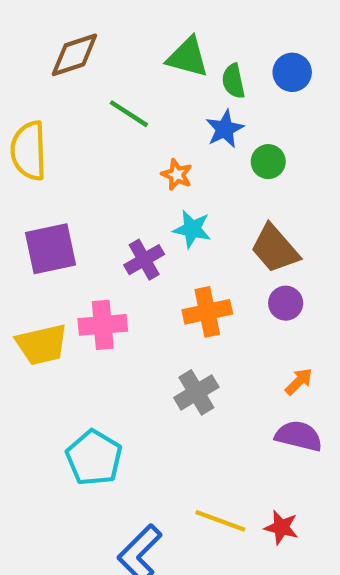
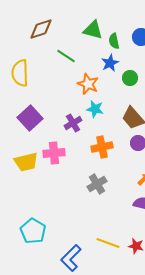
orange star: (177, 175) -> (88, 84), size x1.5
purple square: (50, 249) -> (30, 118), turned -30
cyan pentagon: (94, 458) -> (33, 231), moved

